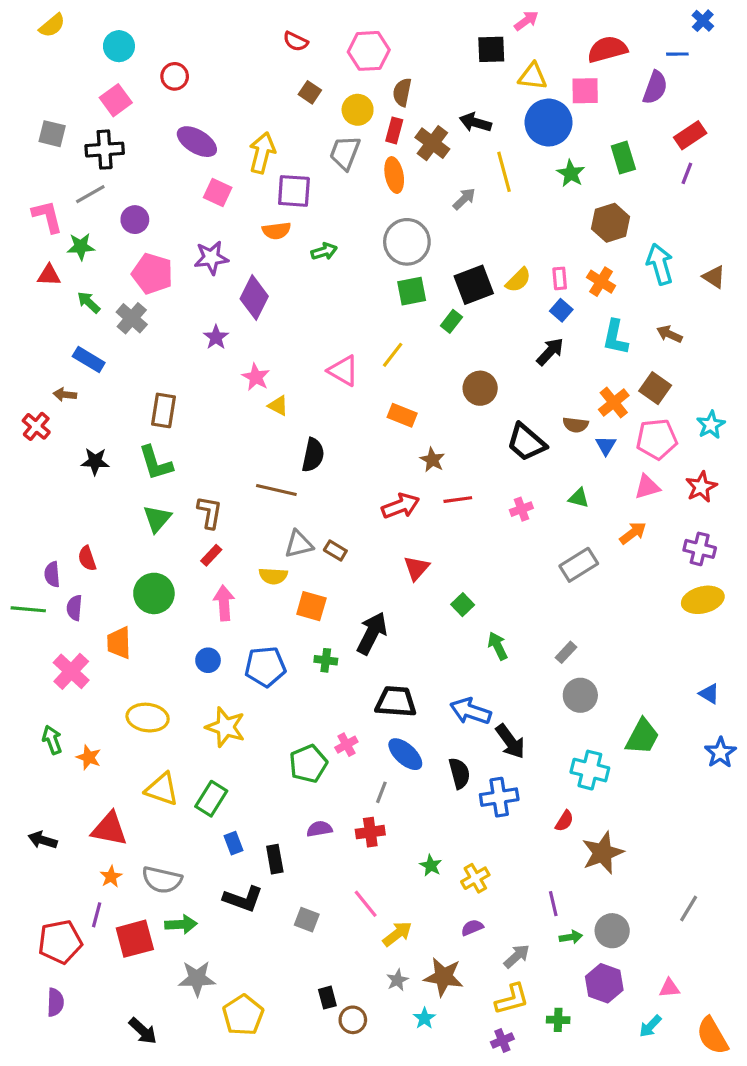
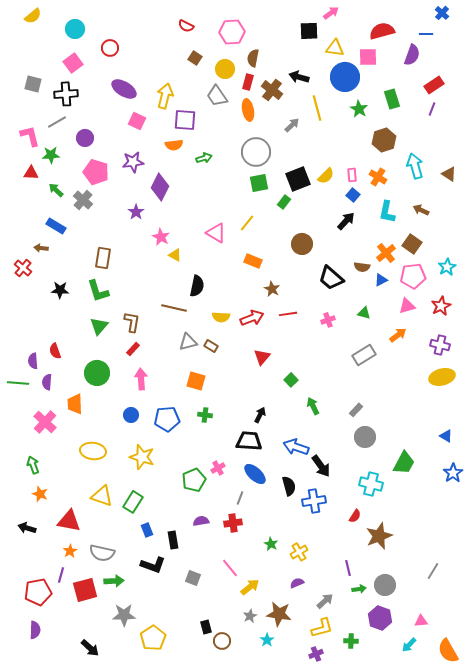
gray trapezoid: (345, 153) -> (217, 96), turned -55
blue triangle: (606, 445) -> (381, 280), turned 32
yellow semicircle: (273, 576) -> (221, 317), moved
black arrow: (372, 633) -> (260, 415), moved, size x0.6
orange star: (89, 757) -> (40, 494), moved

